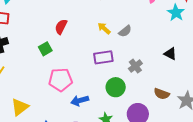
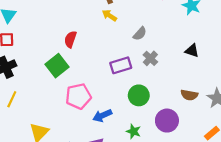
yellow arrow: (104, 28) -> (109, 15), moved
green square: (45, 49) -> (57, 66), size x1.5
gray cross: (135, 66) -> (150, 58), moved

